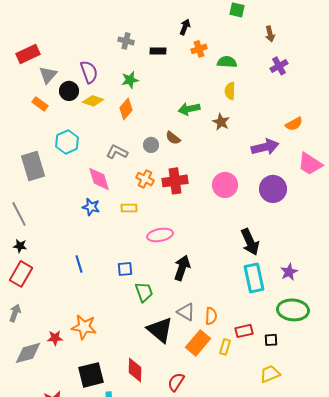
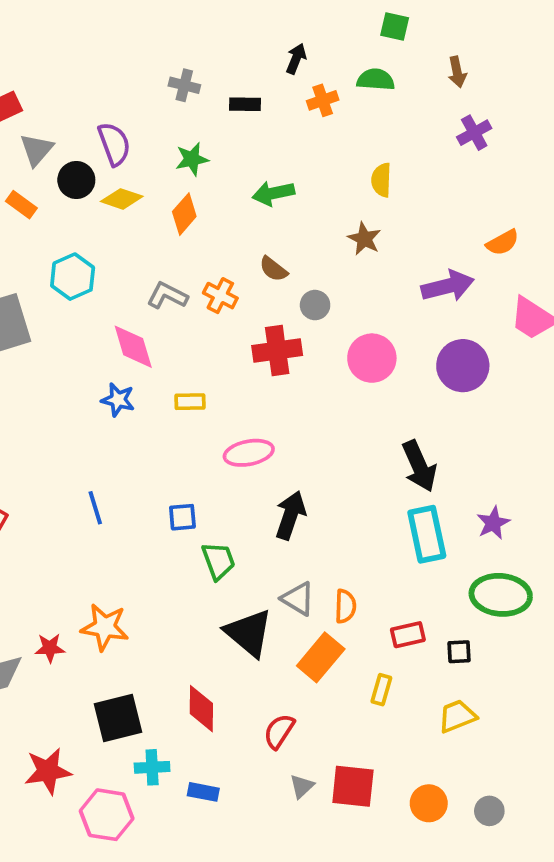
green semicircle: (227, 62) -> (376, 80), moved
green arrow: (189, 109) -> (273, 193), moved
gray circle: (151, 145) -> (315, 305), moved
orange cross: (145, 179) -> (220, 296), moved
yellow rectangle: (225, 347) -> (381, 690), moved

